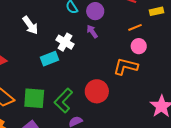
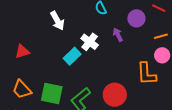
purple circle: (95, 11) -> (136, 18), moved
cyan rectangle: (50, 59) -> (72, 56), turned -30
orange L-shape: (126, 66) -> (147, 74), turned -115

